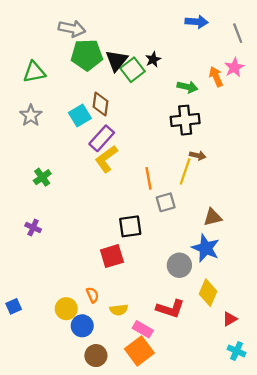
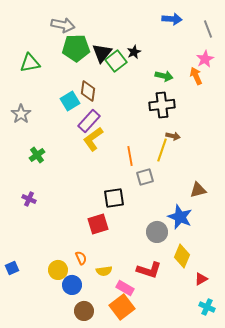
orange arrow: (216, 77) -> (196, 76), moved
gray star: (31, 115) -> (21, 114), moved
brown triangle: (213, 217) -> (198, 190), moved

